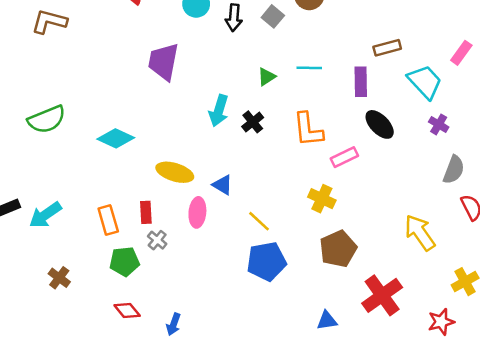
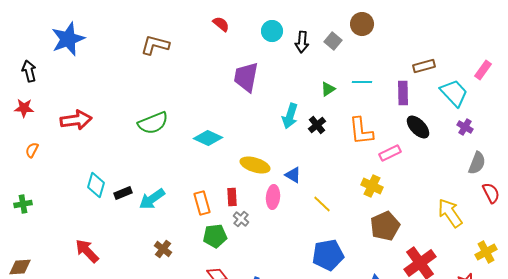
blue pentagon: (267, 261) -> (328, 255), moved

